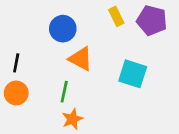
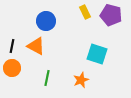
orange triangle: (81, 59) -> (36, 46), moved
green line: (64, 92) -> (47, 78), moved
orange star: (72, 119) -> (81, 80), moved

